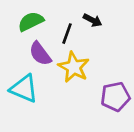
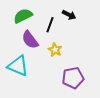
yellow star: (74, 67) -> (55, 50), size x0.6
purple pentagon: (115, 97) -> (73, 78), moved

